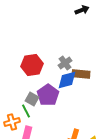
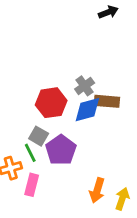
red hexagon: (32, 65) -> (51, 103), moved
purple pentagon: (48, 95) -> (61, 150), moved

